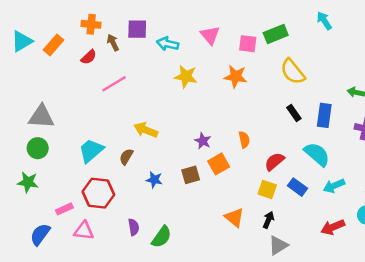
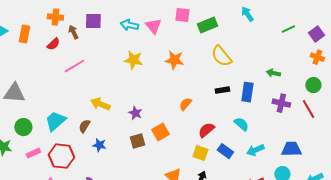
cyan arrow: (168, 44) -> (129, 25), moved
pink square: (248, 44) -> (182, 15), moved
orange rectangle: (53, 45) -> (24, 34), turned -30
black rectangle: (294, 113) -> (222, 90), turned -64
orange semicircle: (244, 140) -> (185, 104), moved, turned -128
purple star: (203, 141) -> (135, 113), moved
green circle: (38, 148) -> (23, 127), moved
cyan semicircle: (317, 154) -> (241, 124), size x0.7
blue star: (154, 180) -> (99, 145), moved
pink rectangle: (64, 209) -> (33, 153), moved

